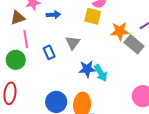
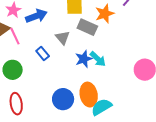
blue arrow: (53, 15) -> (36, 16), size x1.5
pink line: (26, 39) -> (15, 36), moved
gray rectangle: (134, 44) -> (87, 27), moved

